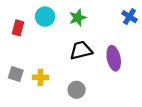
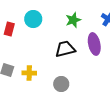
green star: (78, 18) -> (73, 20), moved
purple ellipse: (114, 58) -> (94, 44), moved

